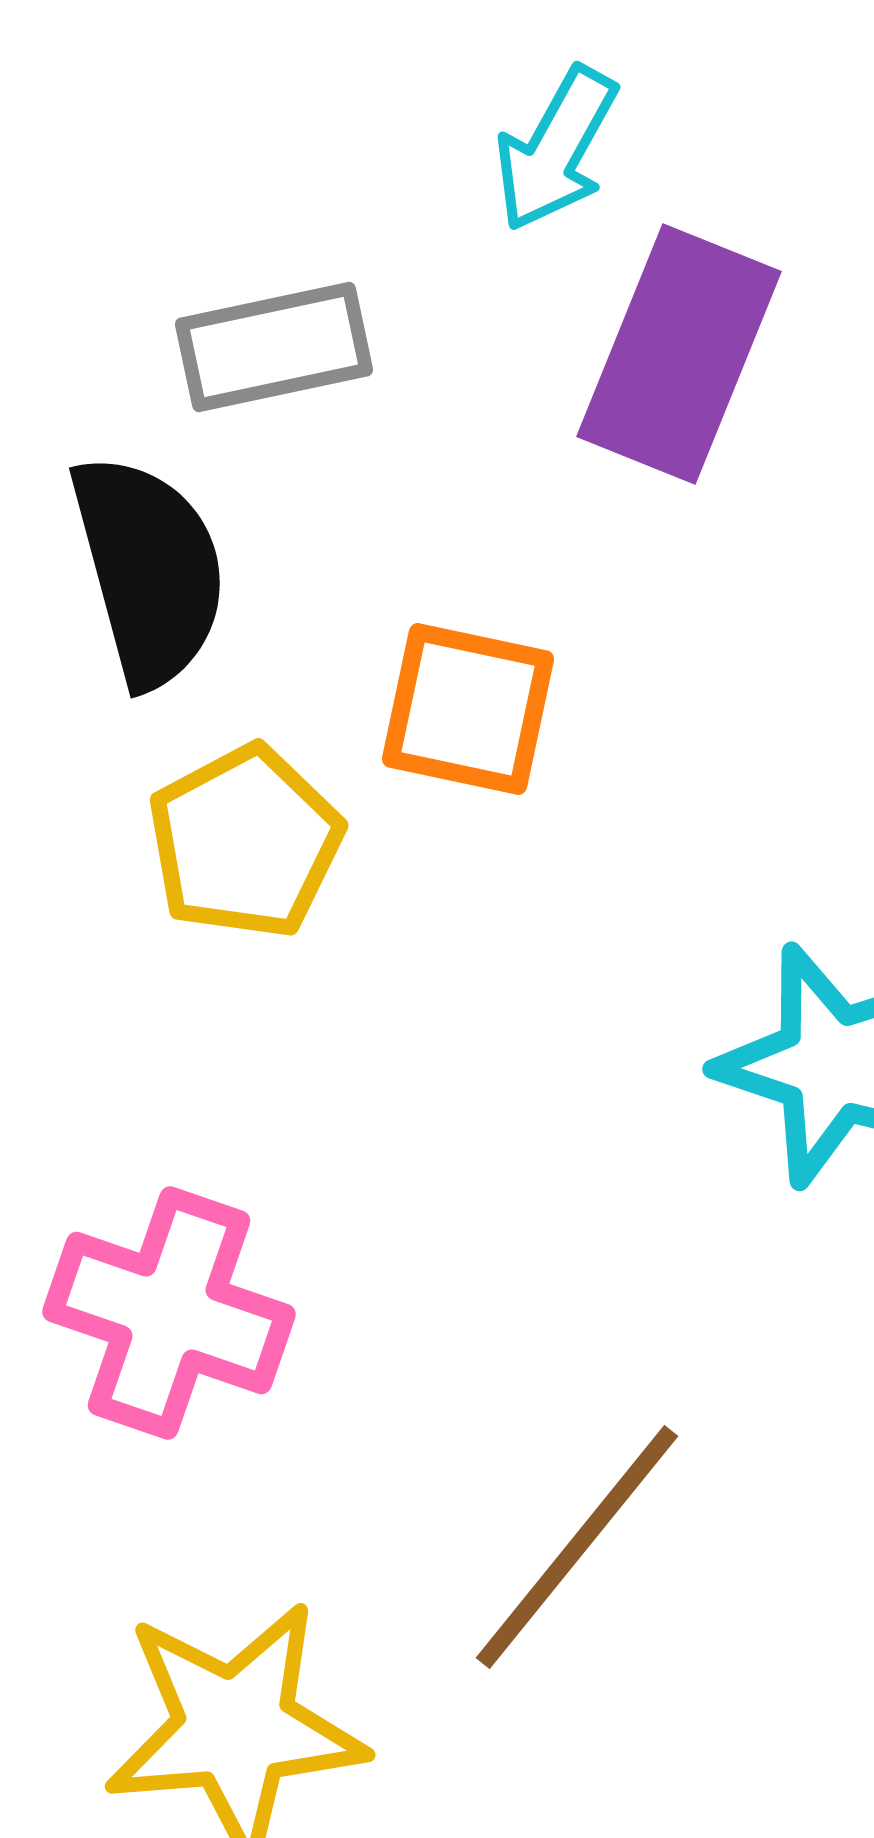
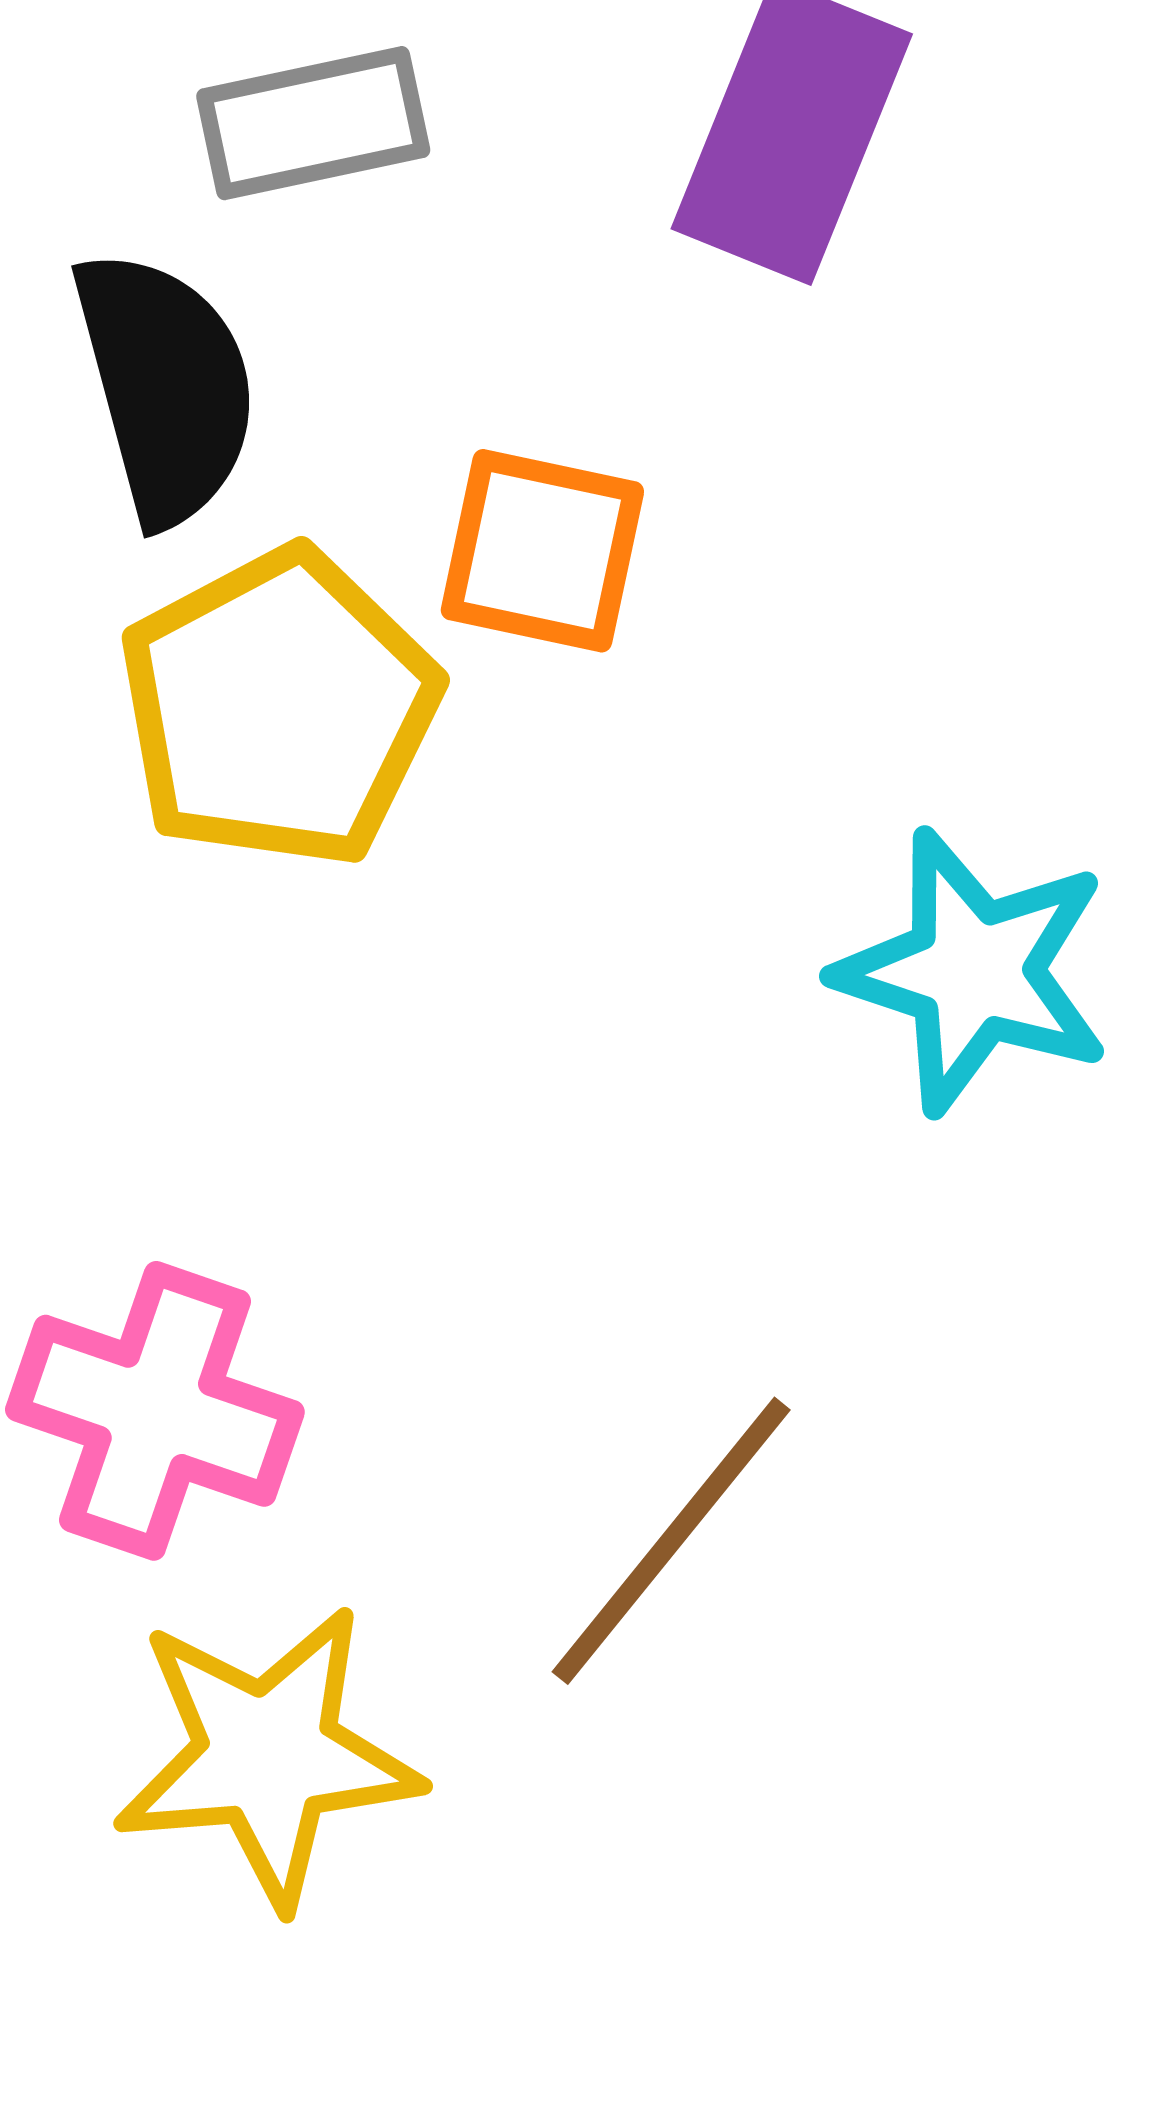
yellow pentagon: (245, 842) -> (279, 708), size x1.4
pink cross: (169, 1313) -> (155, 1411), moved

